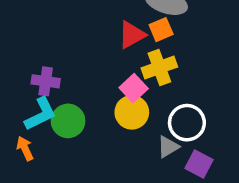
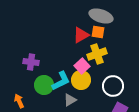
orange square: (161, 30) -> (98, 32), turned 32
cyan L-shape: (40, 114) -> (61, 81), moved
gray triangle: (168, 147) -> (70, 100), moved

